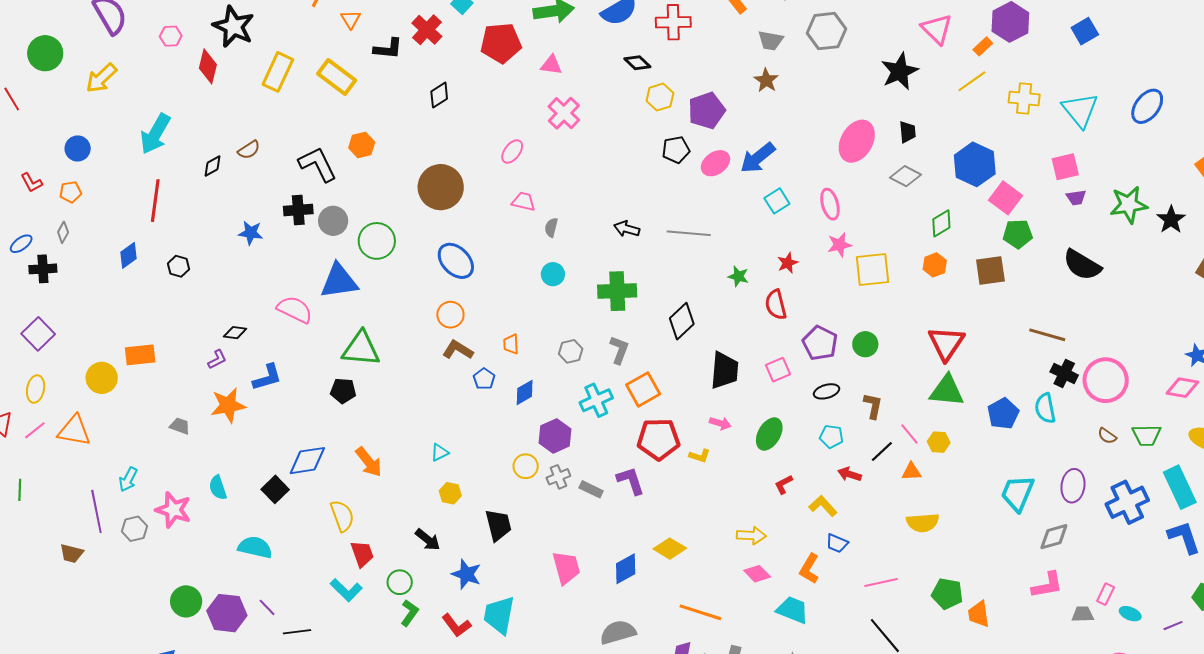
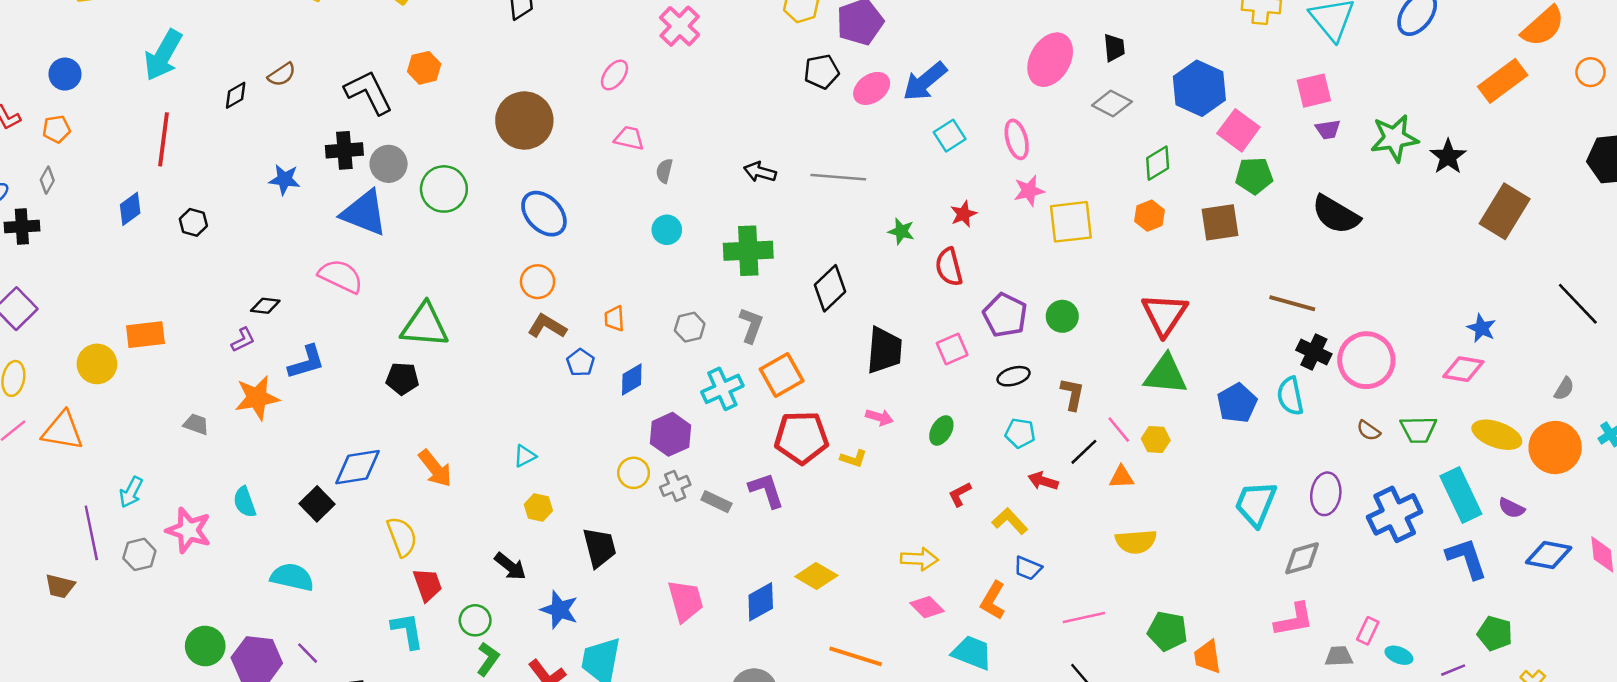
blue triangle: (339, 281) -> (364, 213), moved, turned 30
green ellipse: (769, 434) -> (941, 430), size x0.7
cyan L-shape: (346, 590) -> (407, 631), turned -144

